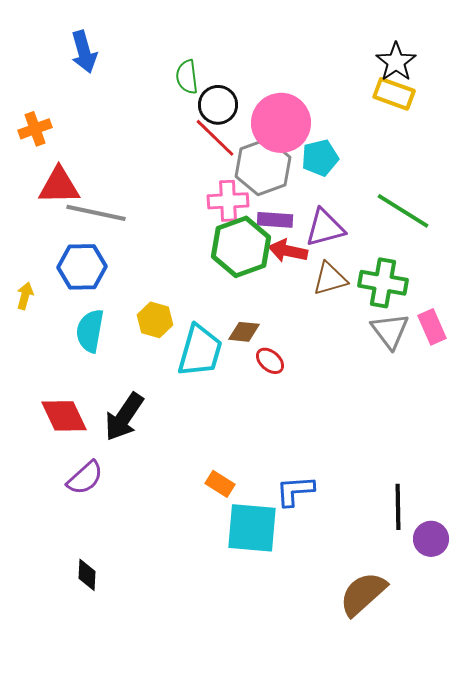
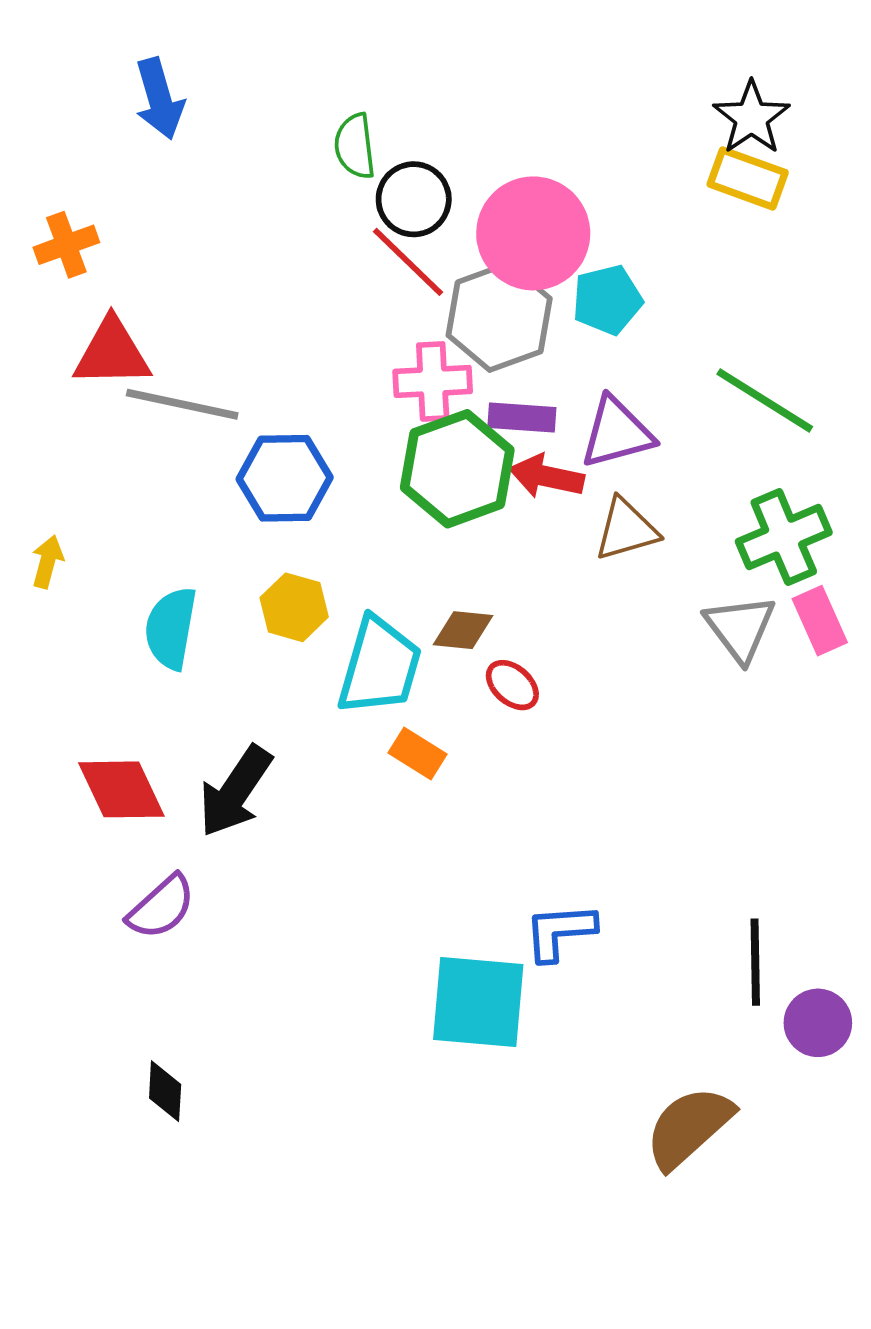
blue hexagon: (82, 267) -> (285, 478), moved
green cross: (383, 283) -> (784, 537), moved, turned -33
orange rectangle: (220, 484) -> (417, 753), moved

